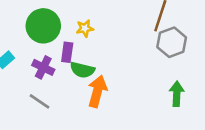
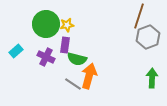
yellow star: (85, 28) -> (67, 25), moved
gray line: (40, 101) -> (73, 84), moved

